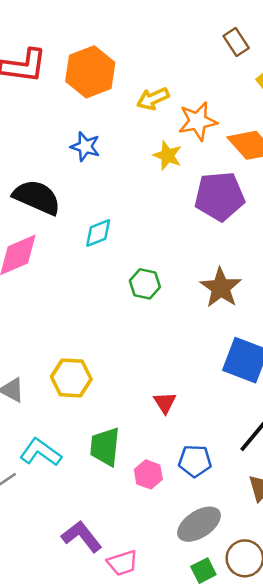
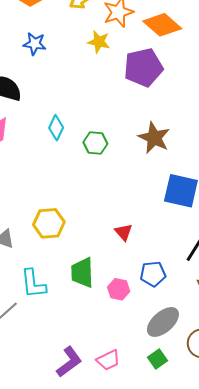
cyan diamond: (98, 233) -> (56, 128), moved, turned -35
cyan L-shape: (41, 452) -> (33, 284), turned -124
purple L-shape: (82, 536) -> (69, 362), moved, turned 100
green square: (203, 571) -> (157, 359), moved

